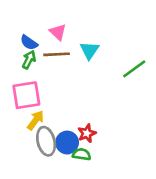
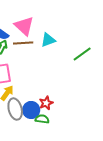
pink triangle: (58, 32) -> (24, 26), size x1.5
cyan triangle: (89, 50) -> (48, 40), turned 35

